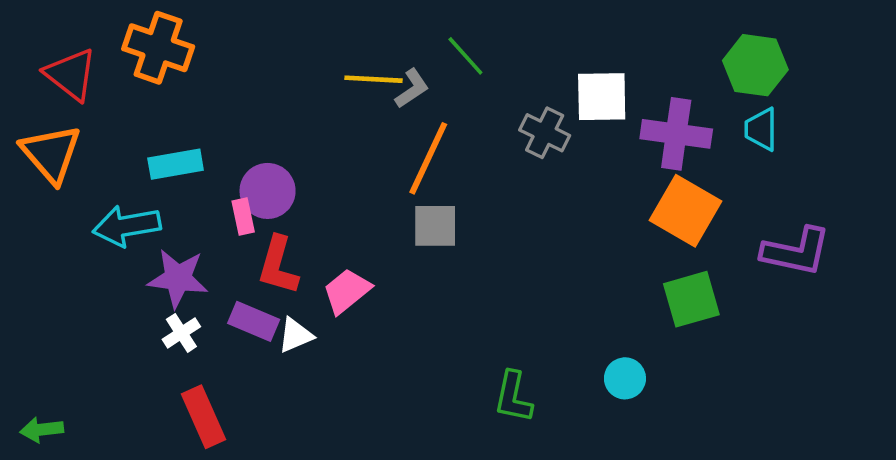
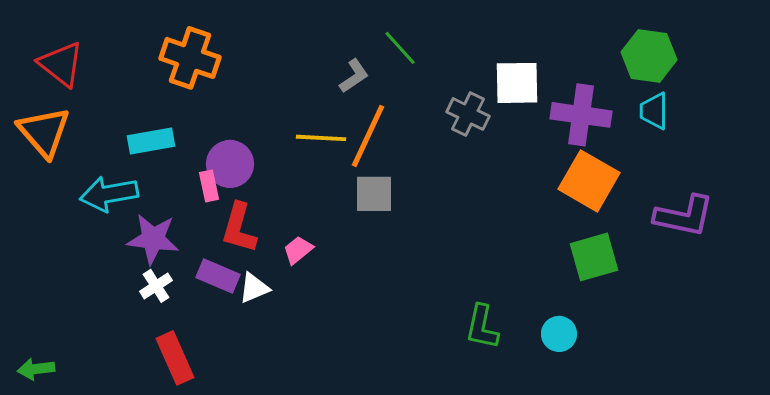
orange cross: (158, 48) -> (190, 58), moved
yellow line: (373, 79) -> (321, 138), moved
pink trapezoid: (347, 291) -> (298, 250), size x0.7
cyan circle: (625, 378) -> (559, 334), moved
green L-shape: (513, 397) -> (482, 327), moved

